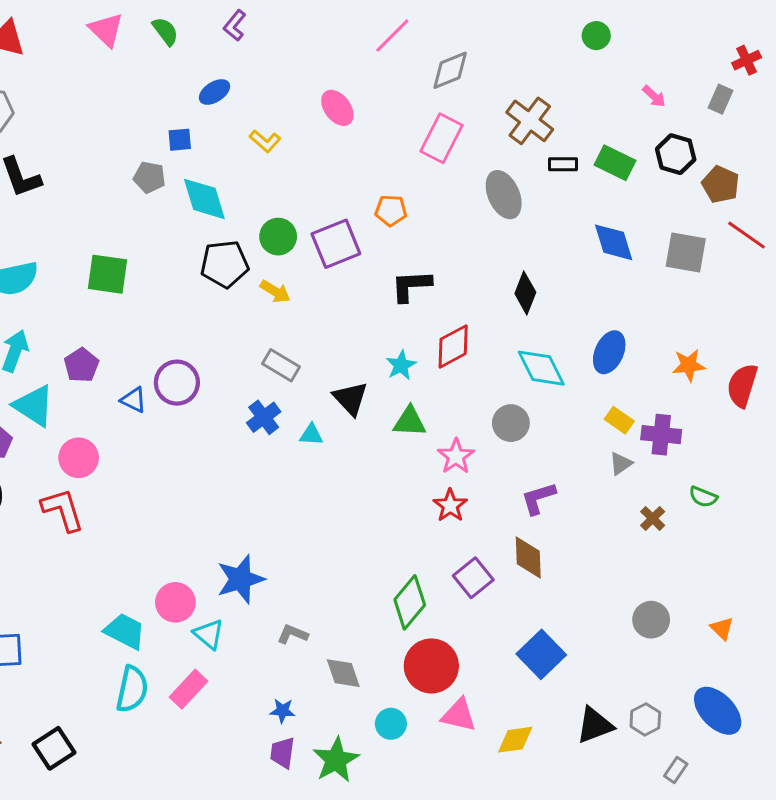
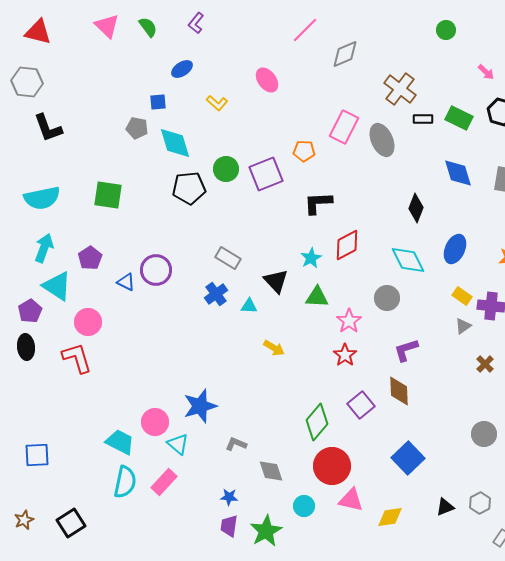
pink rectangle: (441, 138) -> (344, 127), moved
yellow arrow: (275, 291) -> (274, 348), moved
black diamond: (525, 293) -> (416, 208), moved
black triangle: (595, 725) -> (445, 507), size x0.7

